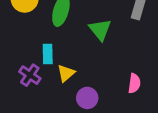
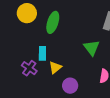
green triangle: (100, 30) -> (92, 48), moved

